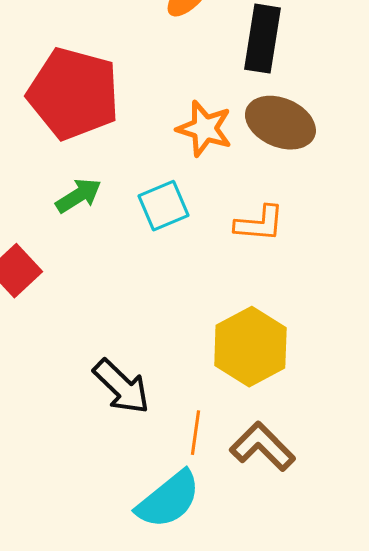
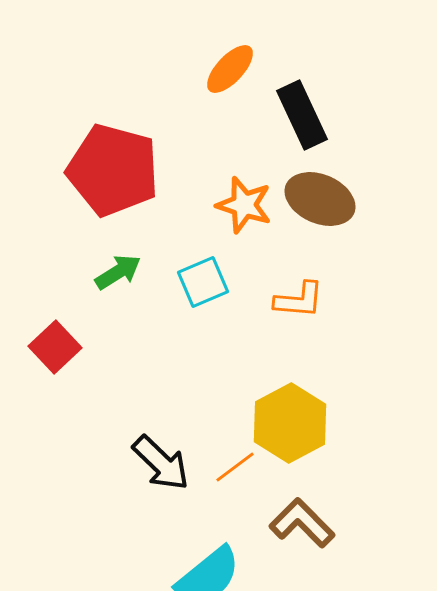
black rectangle: (262, 39) -> (302, 115), turned -34
orange line: (195, 433) -> (235, 467), moved, turned 45

